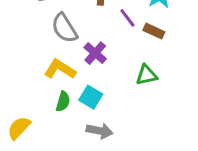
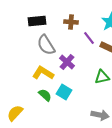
green semicircle: (63, 101) -> (45, 95), turned -64
gray arrow: (100, 131) -> (100, 115), moved

